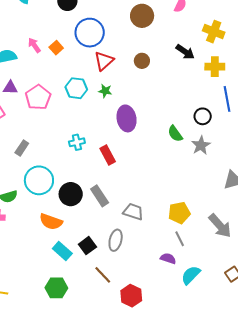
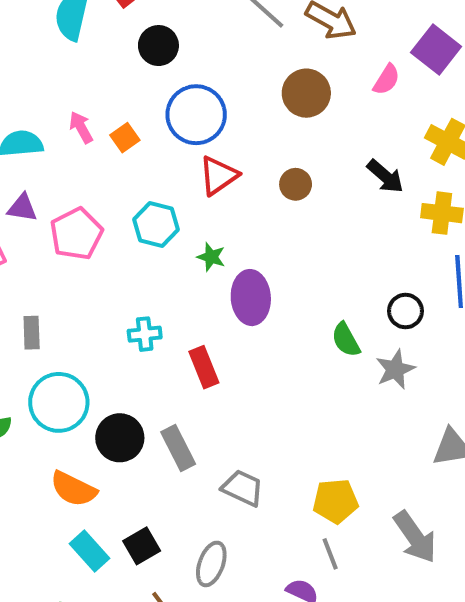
green star: (105, 91) -> (211, 257), moved
gray rectangle: (22, 148) -> (32, 333), turned -42
gray ellipse: (116, 240) -> (211, 564), moved

